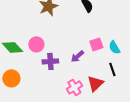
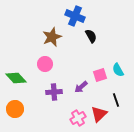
pink circle: (36, 44) -> (45, 64), moved
cyan semicircle: (114, 47) -> (118, 70), moved

